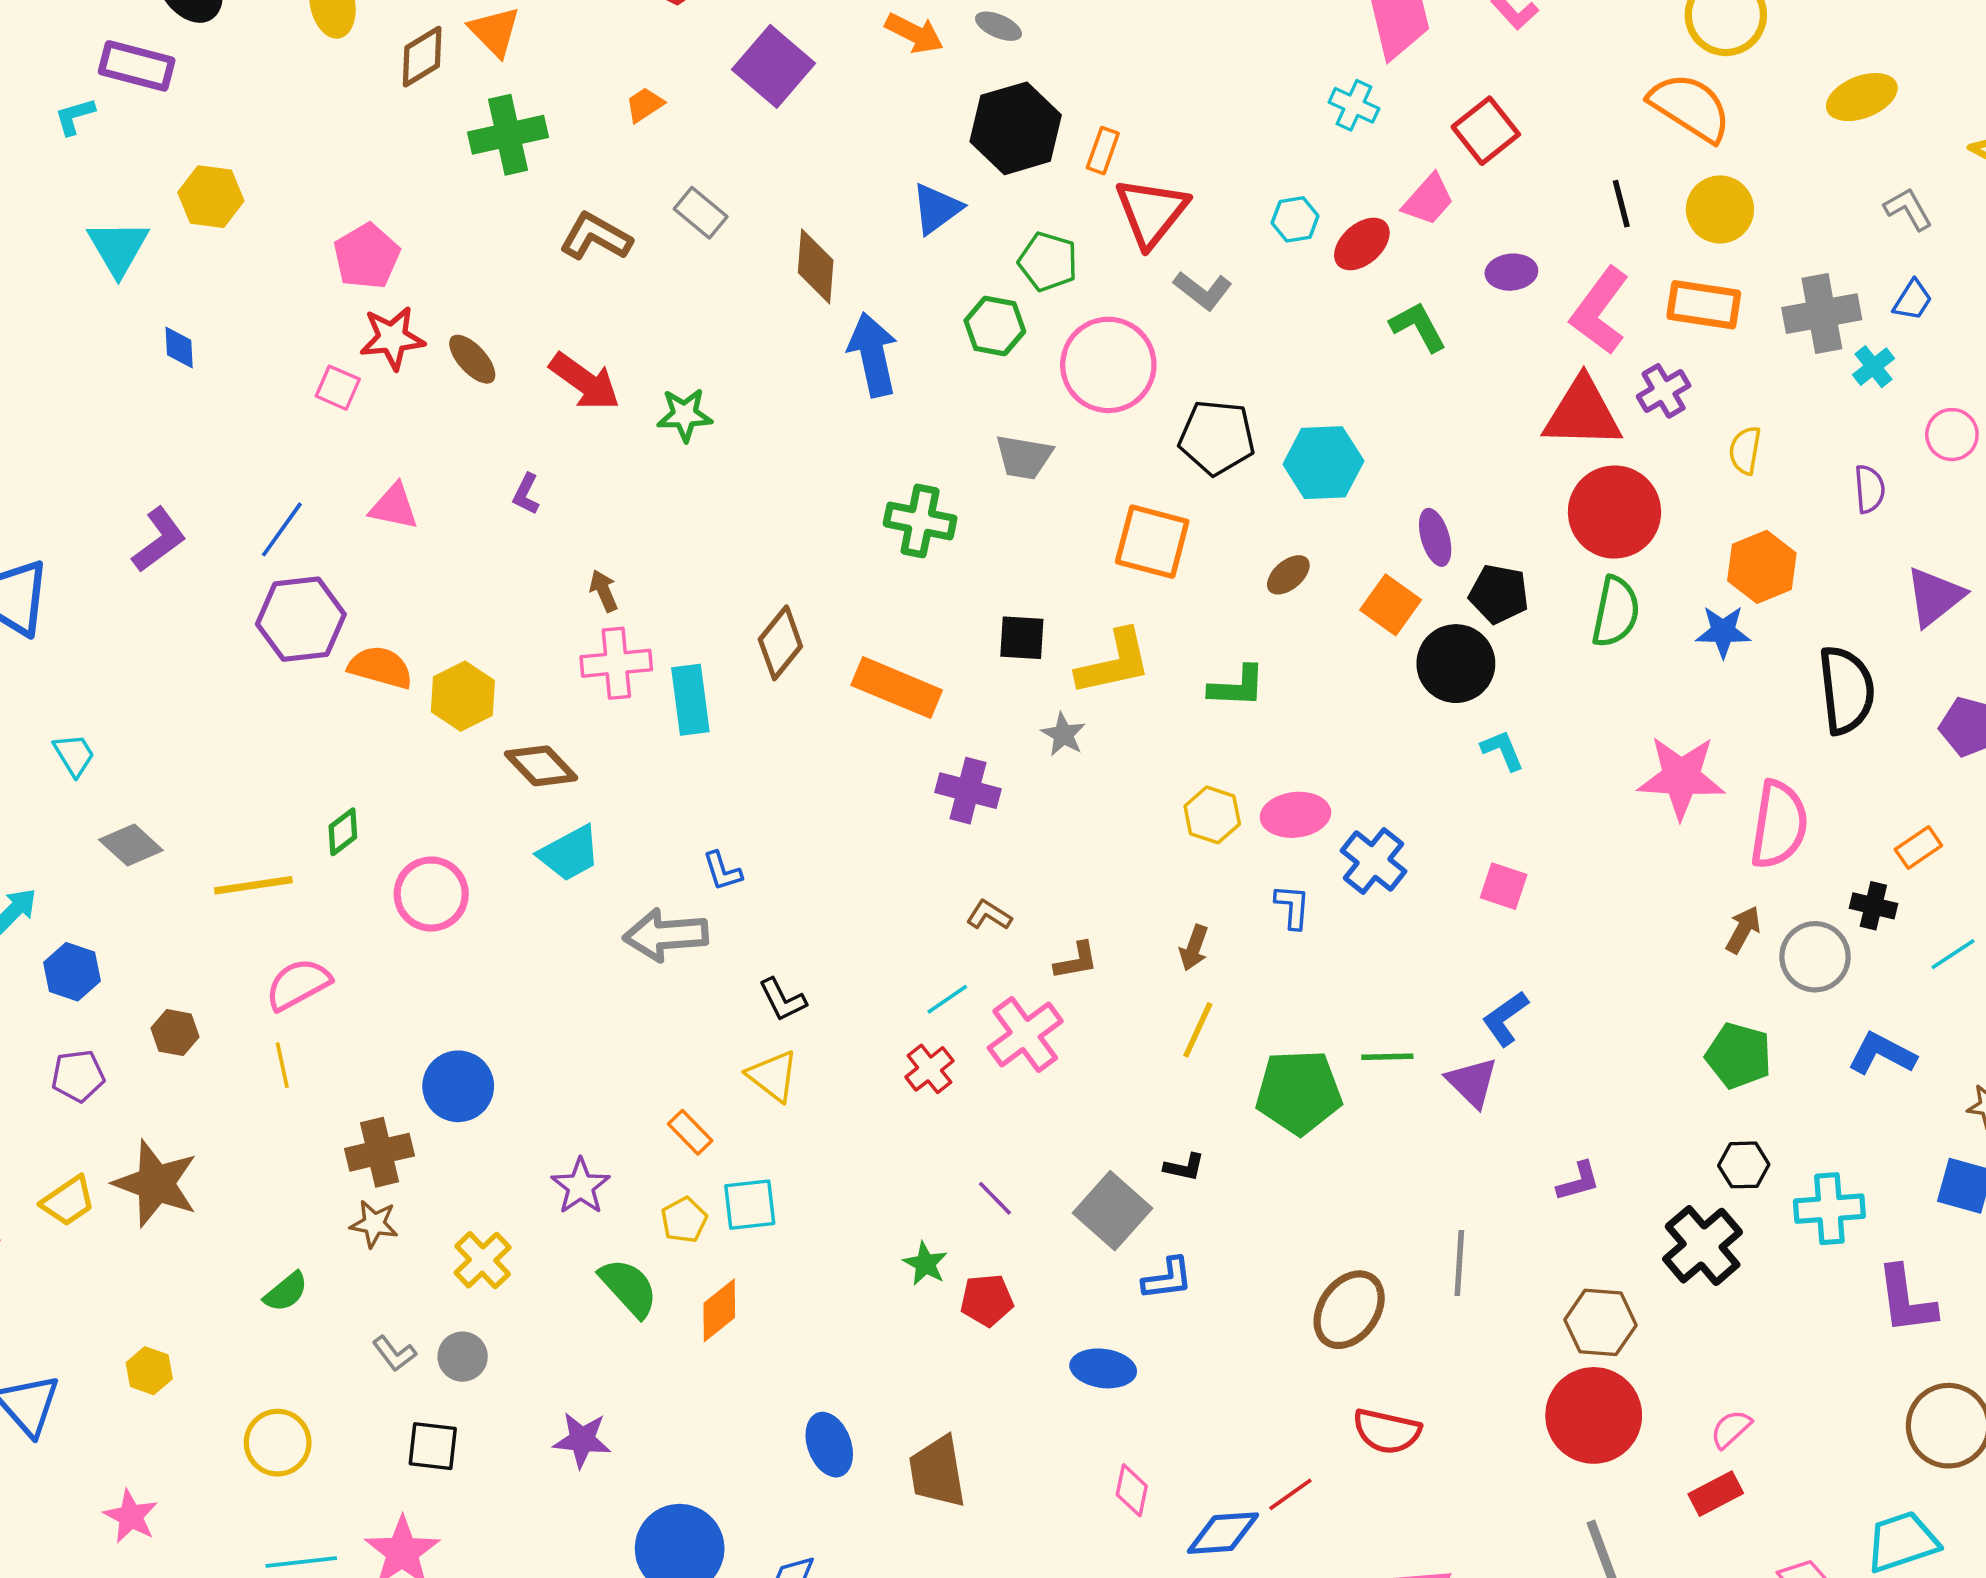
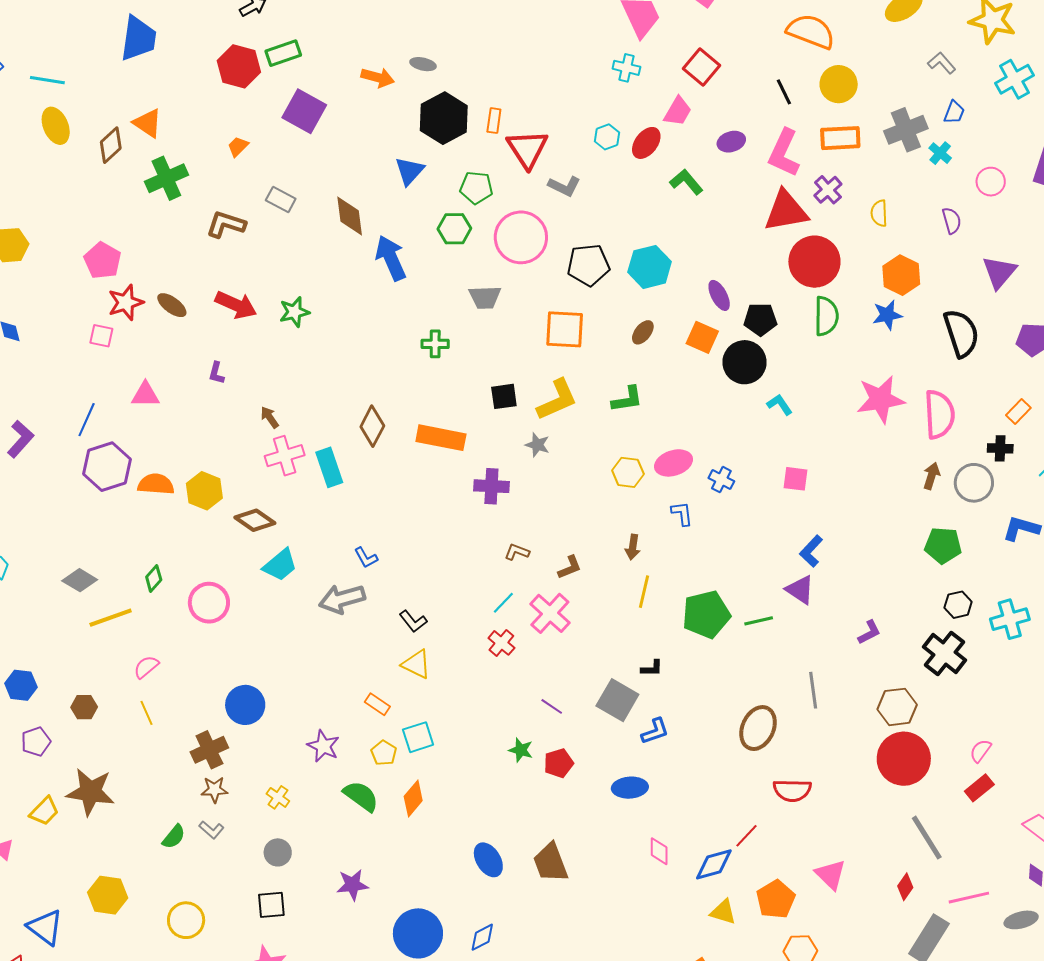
green cross: (920, 521) -> (435, 344), size x0.7
gray diamond: (131, 845) -> (80, 580), moved
blue cross: (1374, 861) -> (721, 480), size x0.7
pink semicircle: (298, 984) -> (146, 667), size x0.7
green line: (1387, 1057) -> (759, 621), moved
yellow cross: (483, 1260) -> (278, 797), size x0.7
gray L-shape: (394, 1353) -> (211, 830), moved
yellow hexagon: (149, 1371) -> (108, 895), size x1.5

